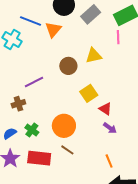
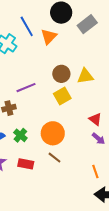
blue line: (30, 21) -> (27, 26), turned 35
yellow triangle: (94, 56) -> (85, 76), moved
yellow square: (89, 93) -> (62, 96), moved
red rectangle: (39, 158) -> (26, 164), size x0.7

